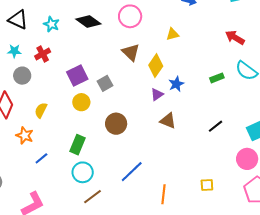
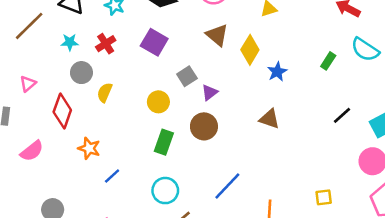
purple square: (77, 75) -> (154, 42), moved, turned -30
green rectangle: (217, 78) -> (328, 61), turned -32
purple triangle: (157, 94) -> (210, 92), moved
yellow semicircle: (41, 110) -> (105, 92), moved
black line: (216, 126) -> (342, 115), moved
green rectangle: (78, 145) -> (164, 142), moved

